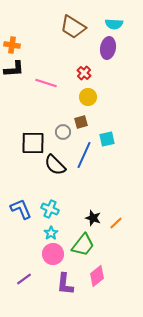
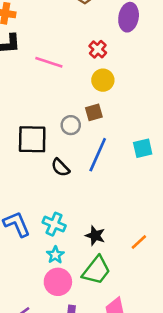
cyan square: (107, 139) -> (143, 148), moved
black semicircle: (55, 165) -> (60, 168), size x0.7
black star: (93, 218) -> (95, 236), moved

